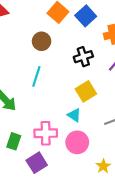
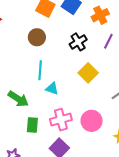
cyan triangle: (74, 115) -> (52, 89), moved
green rectangle: (14, 141) -> (32, 125), moved

